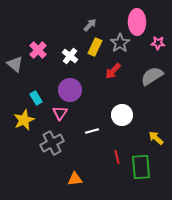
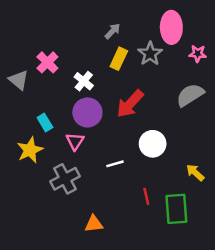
white cross: (70, 56) -> (84, 81), moved
red arrow: (113, 71) -> (130, 104), moved, size x1.4

